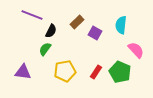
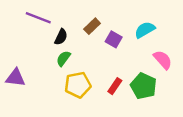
cyan semicircle: (121, 25) -> (145, 30), turned 54
green semicircle: (45, 49) -> (63, 58), moved
purple triangle: (23, 72) -> (16, 78), moved

